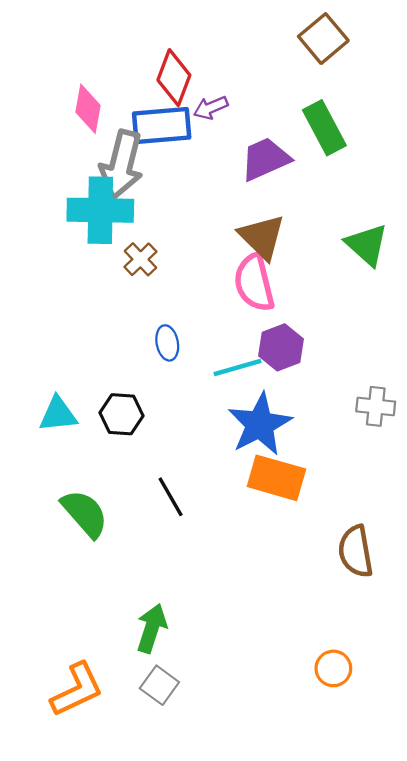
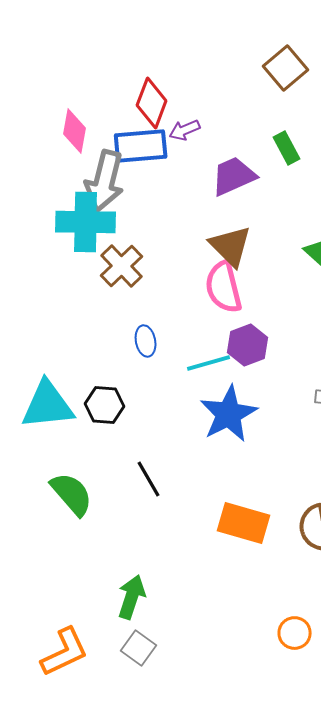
green rectangle: (324, 128) -> (287, 148), size x0.7
brown cross: (140, 259) -> (122, 266), size x1.4
cyan triangle: (58, 414) -> (48, 405), size x1.5
orange rectangle: (276, 478) -> (244, 523), moved

